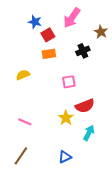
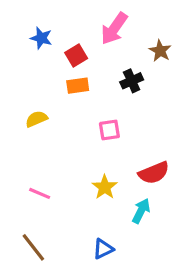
blue star: (35, 22) -> (41, 38), moved
red semicircle: (85, 106) -> (154, 173), moved
brown line: (21, 156) -> (33, 247), turned -72

